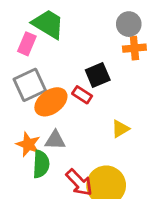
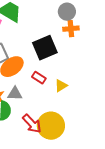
black square: (98, 75) -> (45, 48), size x1.4
red rectangle: (82, 95) -> (39, 78), moved

